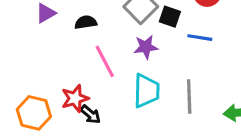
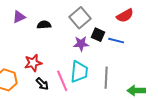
black square: (170, 17) -> (98, 35), moved
pink line: (105, 61) -> (62, 81), moved
red star: (75, 98) -> (33, 63), moved

